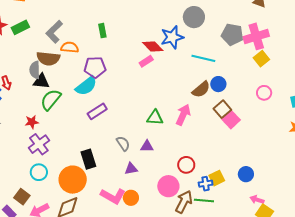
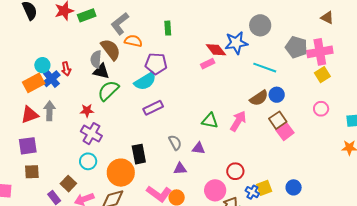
brown semicircle: (48, 58) -> (111, 49), turned -140
purple cross: (39, 144) -> (91, 134), turned -30
blue cross: (206, 184) -> (252, 192), turned 32

